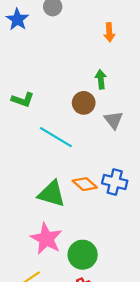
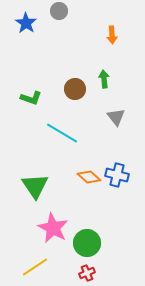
brown circle: (84, 103) -> (75, 89), moved
green triangle: (52, 194) -> (35, 186), moved, turned 40

